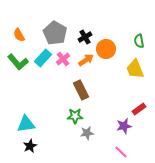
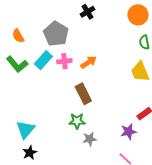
black cross: (85, 37) -> (88, 12), moved
orange circle: (106, 49) -> (138, 15), moved
pink cross: (63, 59) -> (64, 61), turned 32
cyan triangle: (26, 124) -> (25, 129), turned -42

